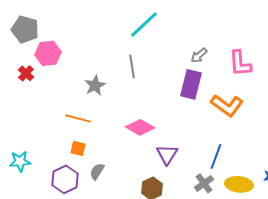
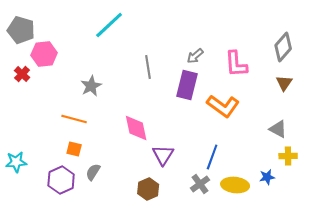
cyan line: (144, 24) -> (109, 25), moved
gray line: (132, 66) -> (148, 67), moved
pink diamond: (140, 127) -> (136, 128), turned 48

